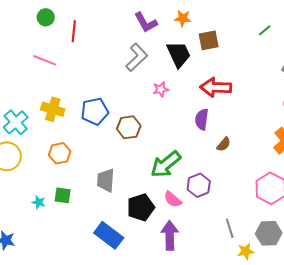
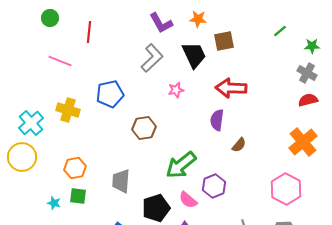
green circle: (46, 17) -> (50, 18), moved
blue pentagon: (95, 111) -> (110, 94), moved
orange hexagon: (60, 153) -> (75, 168), moved

